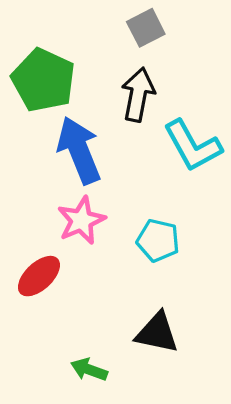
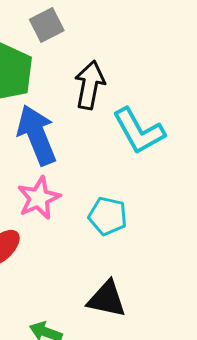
gray square: (146, 28) -> (47, 25), moved

